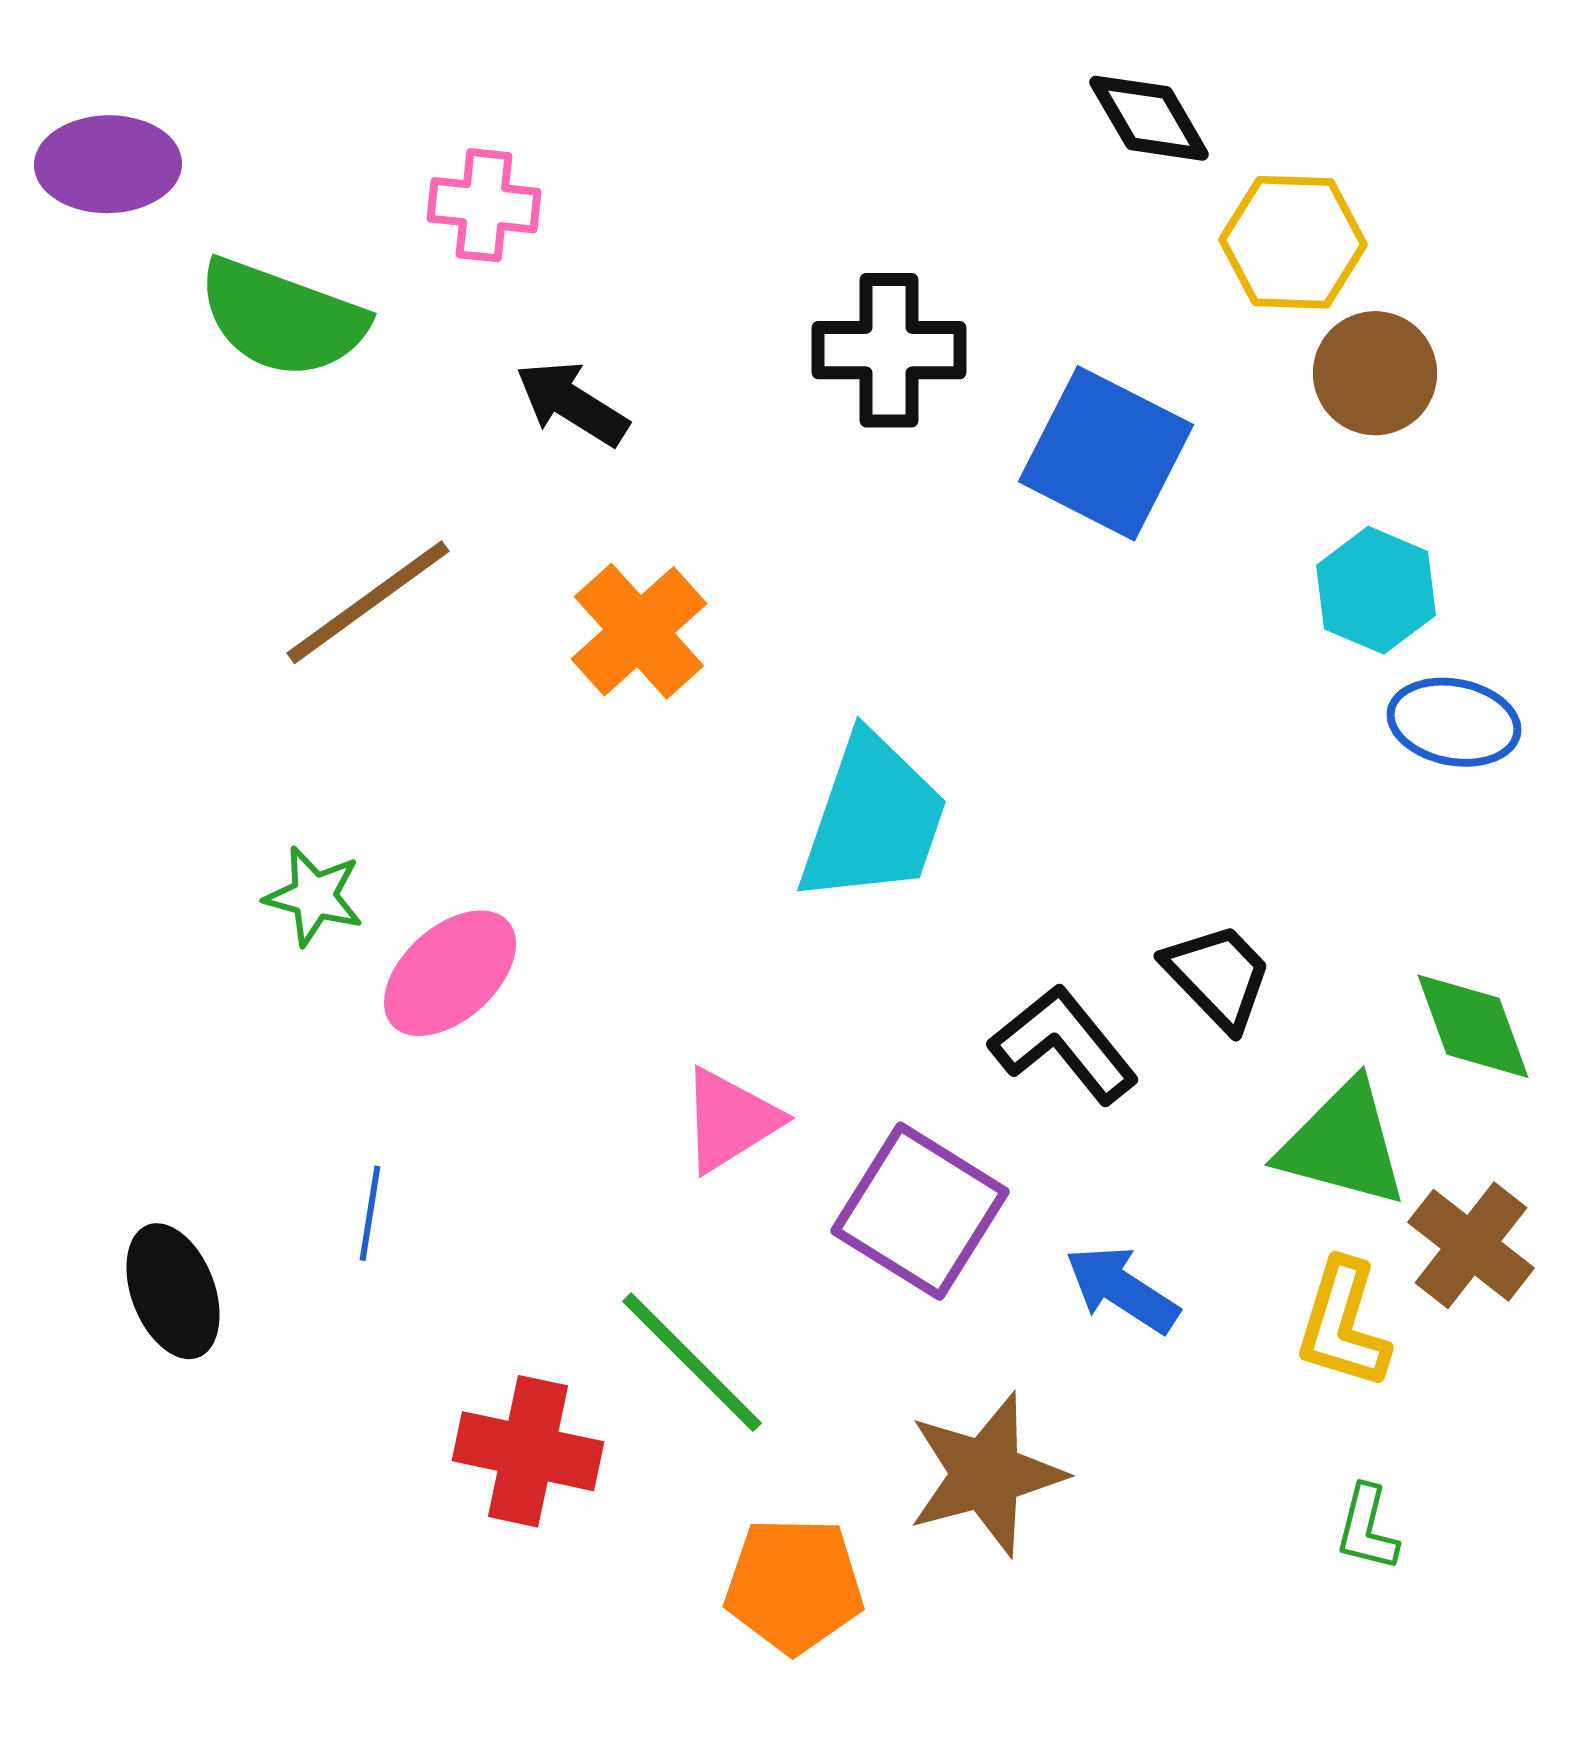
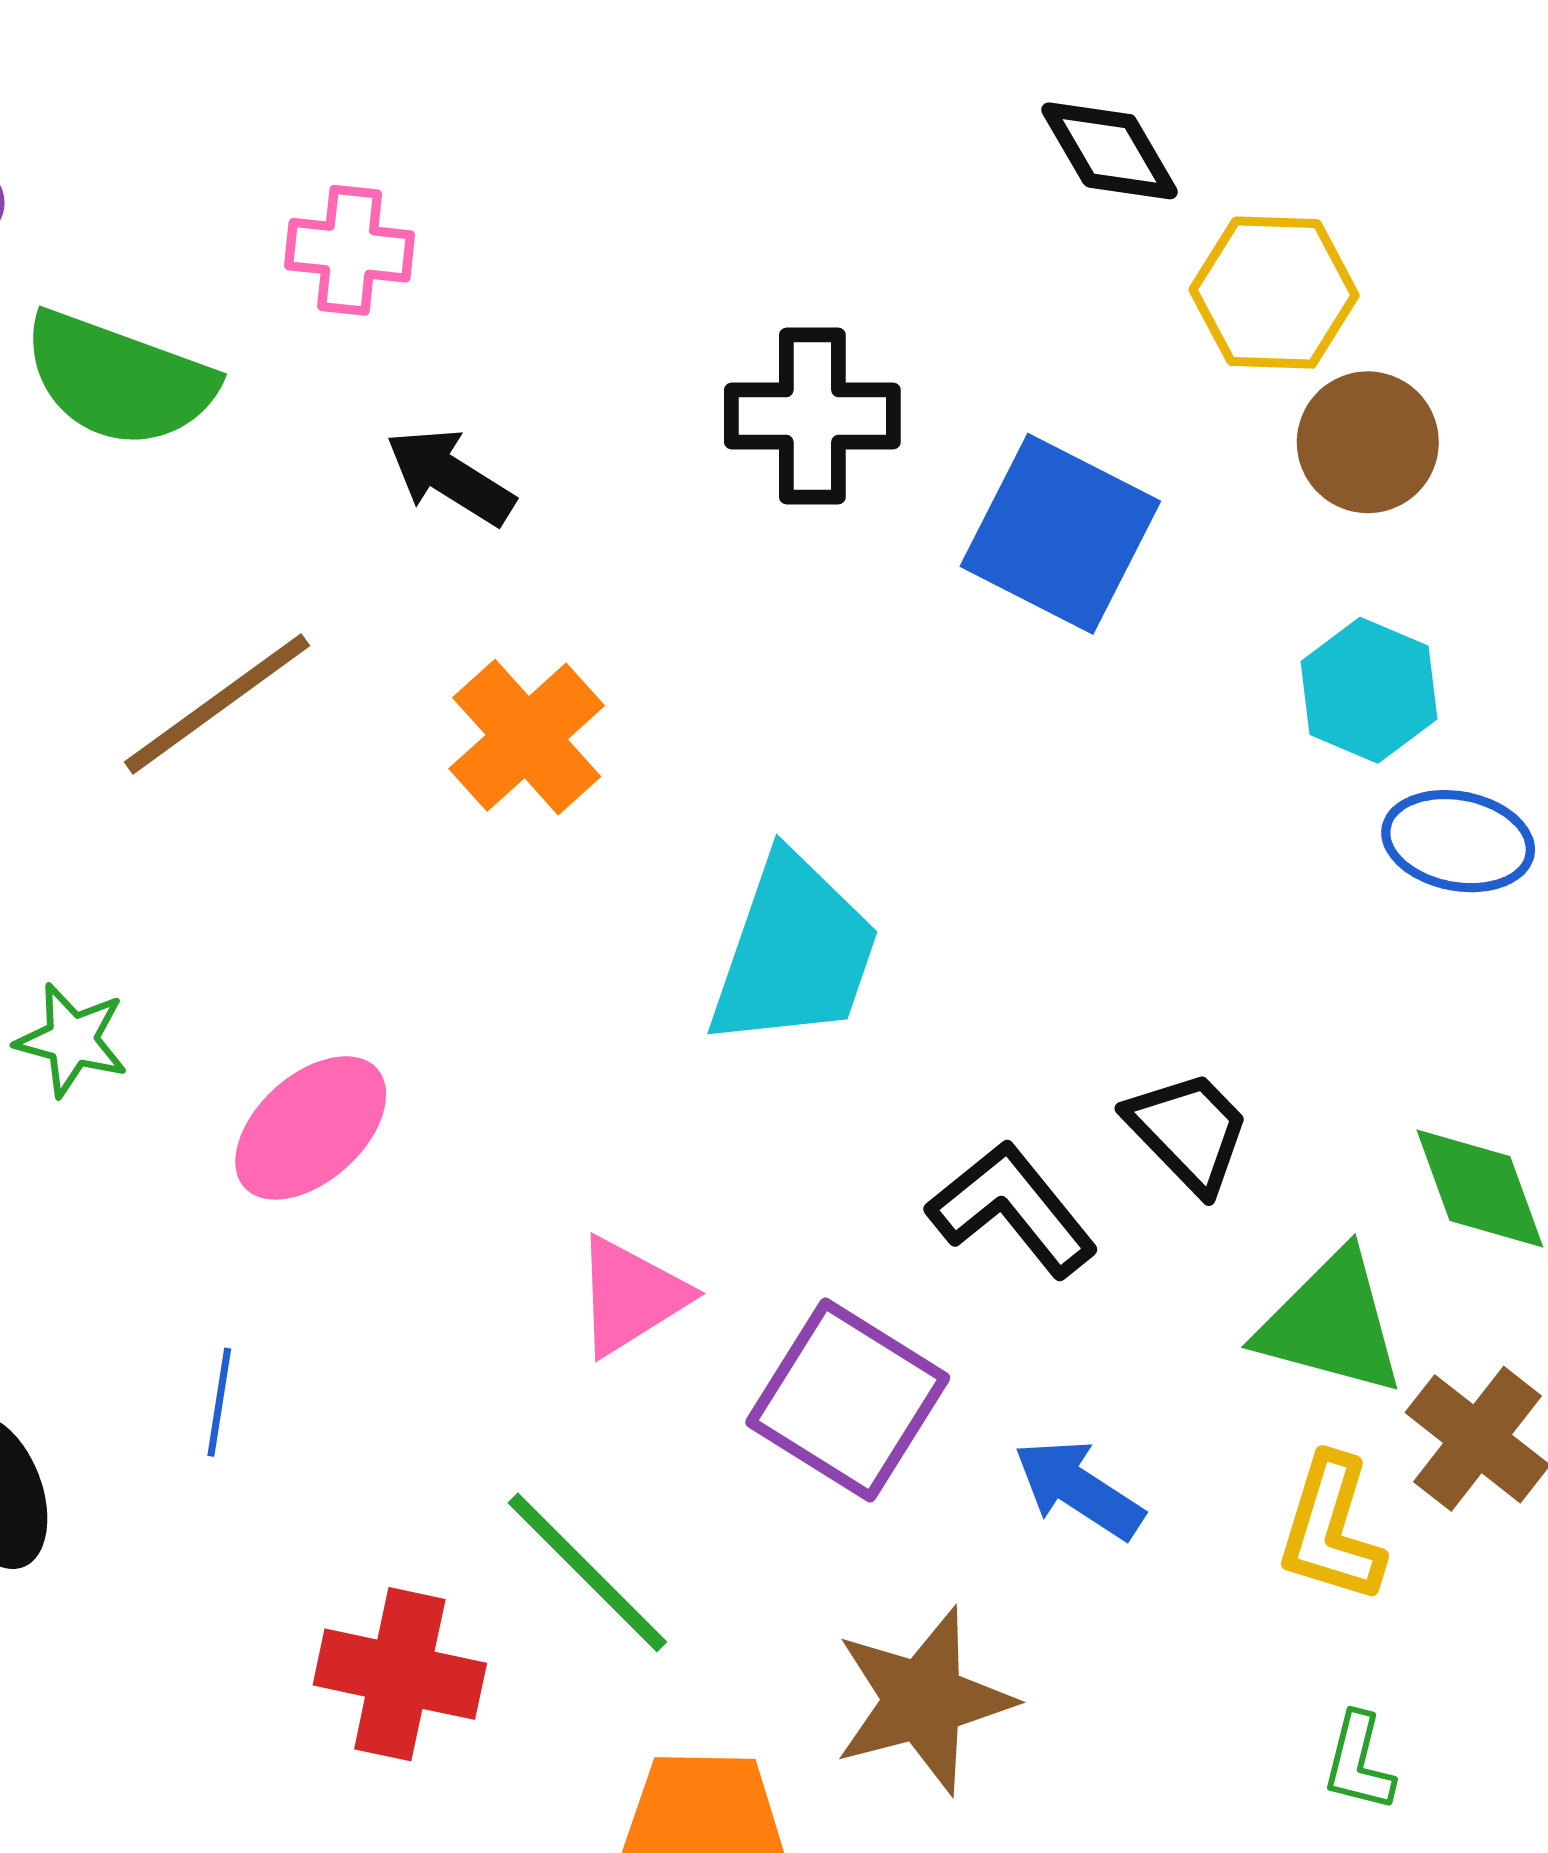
green star: (314, 896) -> (72, 1040), moved

